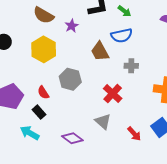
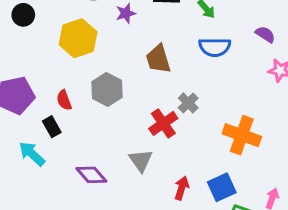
blue semicircle: (122, 36) -> (215, 47), moved
gray cross: (131, 66) -> (188, 103), moved, turned 32
red arrow: (134, 134) -> (182, 188), turned -133

